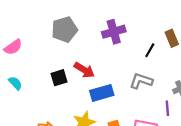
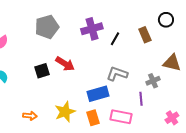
black line: (150, 50) -> (115, 39), moved
blue rectangle: (102, 93) -> (98, 94), moved

